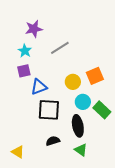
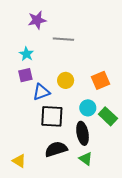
purple star: (34, 29) -> (37, 20), moved
gray line: (60, 48) -> (63, 39), moved, turned 36
yellow circle: (73, 82) -> (66, 80), moved
black semicircle: (53, 141) -> (56, 149), size x1.5

